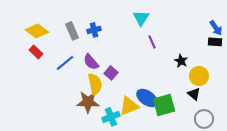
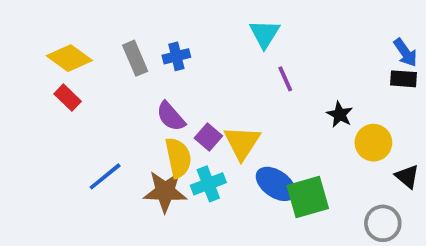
blue line: (65, 63) -> (105, 176), moved
black triangle: (194, 94) -> (407, 176), moved
yellow triangle: (129, 106) -> (242, 143), moved, turned -35
cyan cross: (111, 117) -> (208, 184), moved

